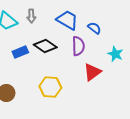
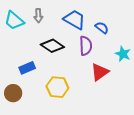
blue rectangle: (20, 52) -> (27, 68), moved

